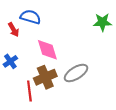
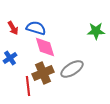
blue semicircle: (30, 17) -> (36, 28), moved
green star: (102, 22) -> (96, 31), moved

